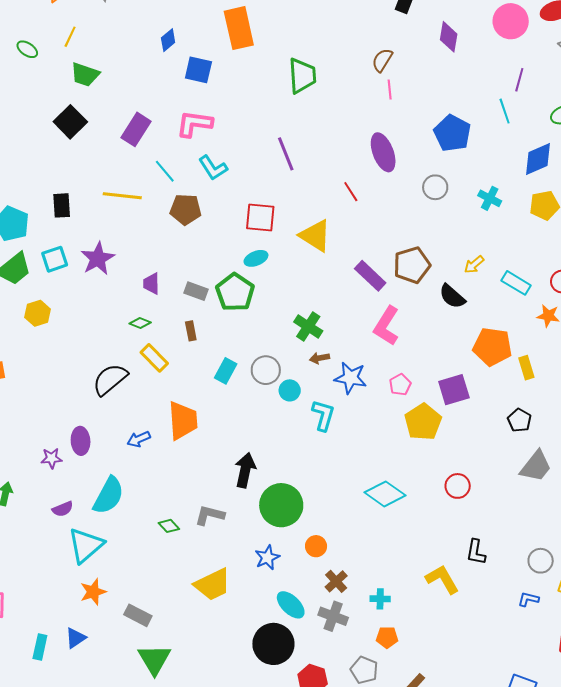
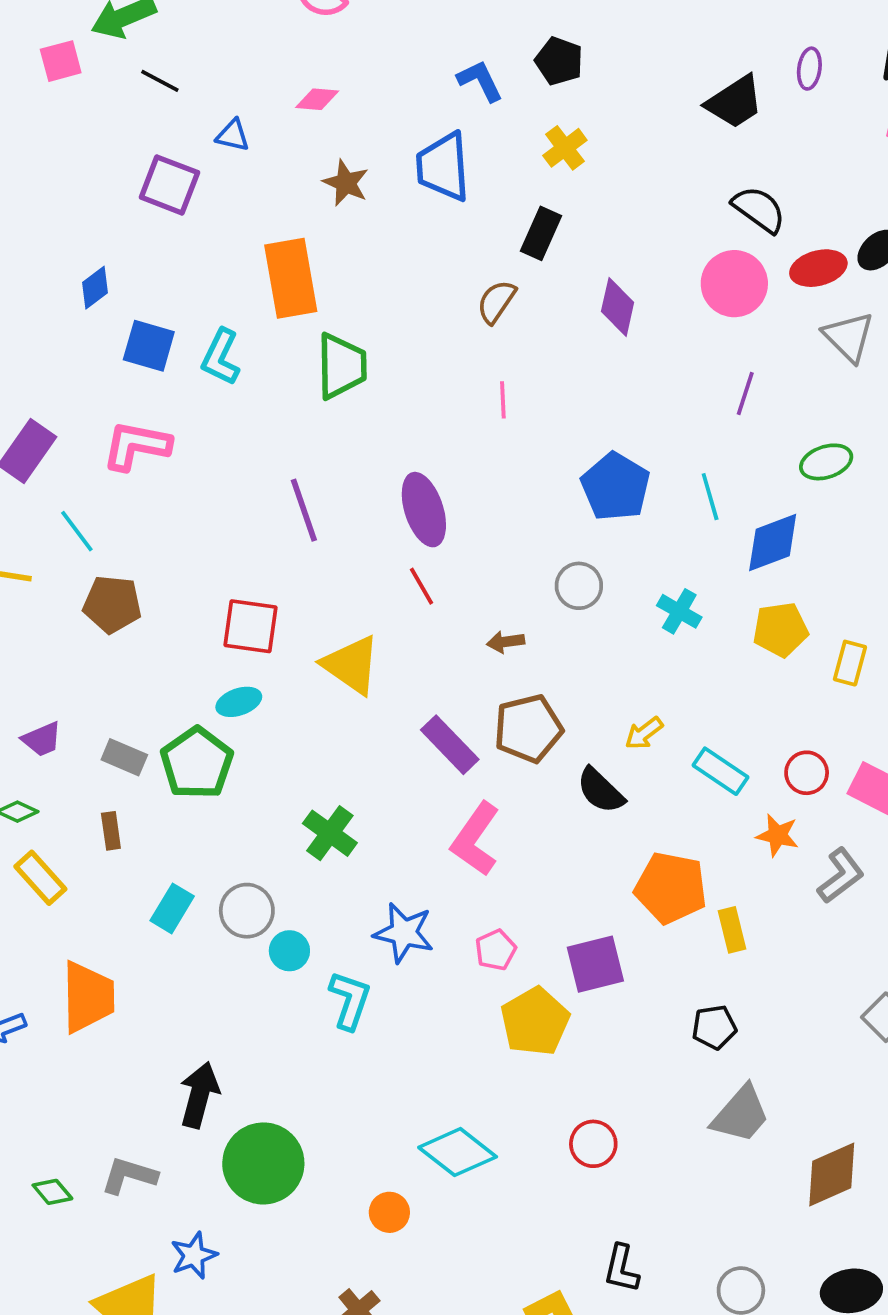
orange rectangle: (239, 28) -> (291, 278), moved
brown semicircle: (382, 60) -> (496, 302), moved
cyan line: (505, 111) -> (710, 497), moved
purple ellipse: (383, 152) -> (424, 510), moved
cyan L-shape: (213, 168) -> (221, 357), moved, turned 56
purple trapezoid: (151, 284) -> (42, 739), turned -115
brown arrow: (320, 358) -> (506, 642), moved
black pentagon: (519, 420) -> (714, 1027), turned 30
orange circle: (316, 546) -> (389, 1212), moved
blue star: (267, 557) -> (194, 1255), moved

